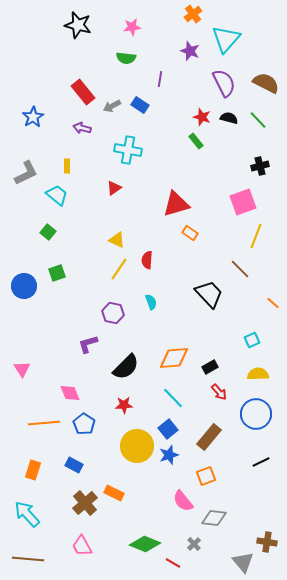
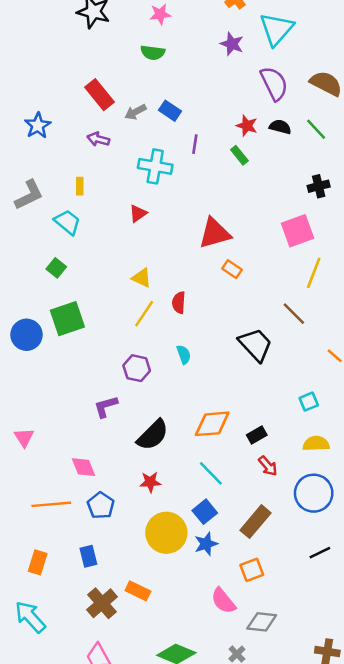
purple line: (160, 79) -> (195, 144), moved
green square: (57, 273) -> (67, 319), size x1.6
blue rectangle: (74, 465) -> (88, 556), turned 48

